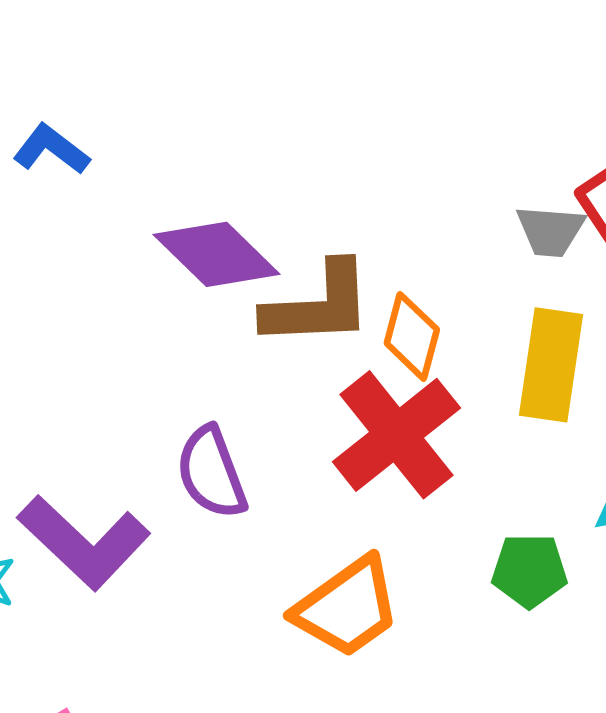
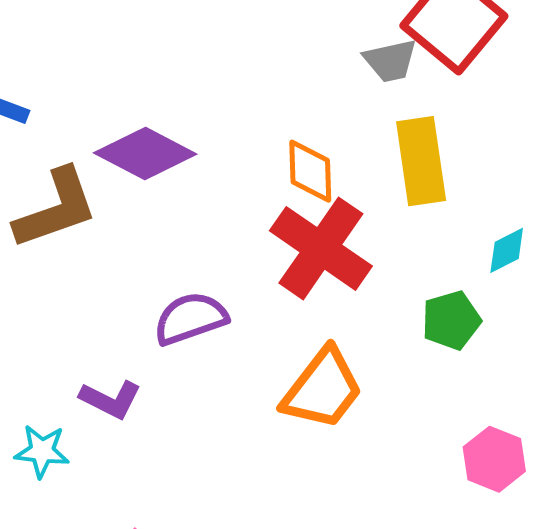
brown L-shape: (318, 305) -> (56, 209), moved
purple semicircle: (211, 473) -> (190, 318), turned 108
purple L-shape: (84, 542) -> (111, 399), size x0.6

